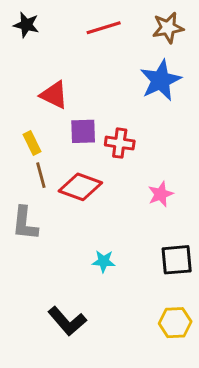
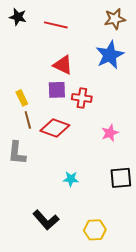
red line: (104, 28) -> (56, 25), moved, turned 30
red triangle: (54, 95) -> (63, 65), moved
yellow hexagon: (175, 323) -> (95, 230), moved

